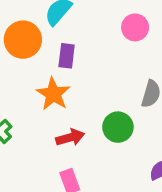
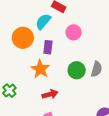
pink circle: (135, 27) -> (74, 32), moved
green circle: (118, 127) -> (77, 70), moved

